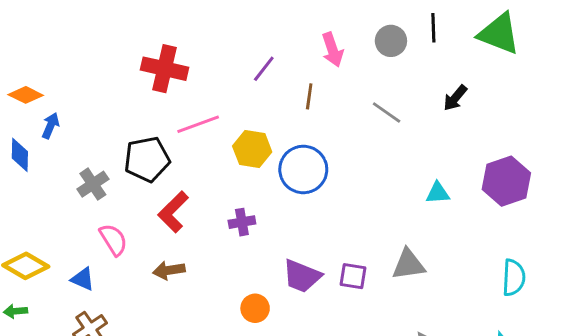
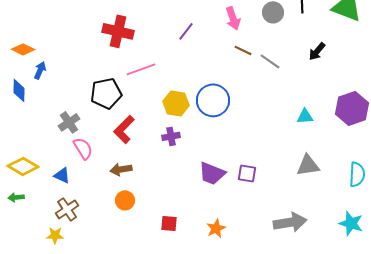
brown line: (309, 96) -> (243, 50), moved, turned -72
yellow hexagon: (252, 149) -> (176, 103), moved
gray cross: (93, 184) -> (69, 122), moved
gray triangle: (408, 264) -> (308, 165), moved
orange circle: (255, 308) -> (125, 200), moved

